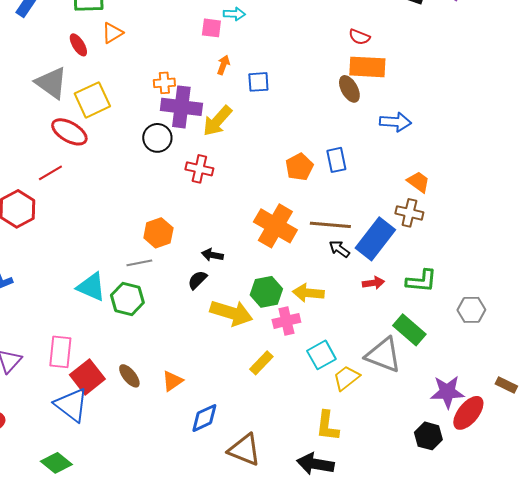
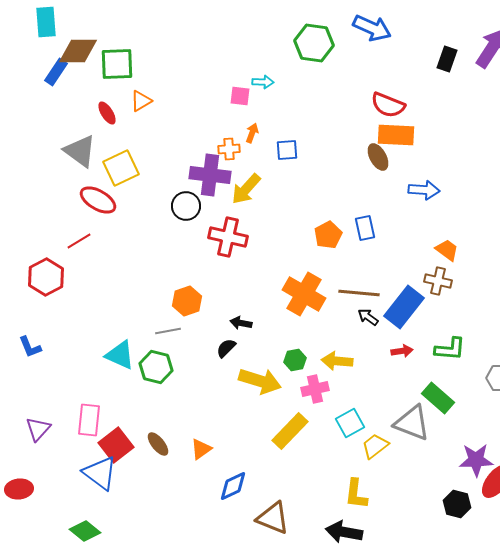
red semicircle: (359, 37) -> (388, 105), size x1.6
orange cross: (164, 83) -> (229, 149), moved
red cross: (199, 169) -> (228, 237), size x1.4
green hexagon: (266, 292) -> (295, 360), size x0.7
yellow rectangle: (261, 363) -> (290, 431), size x1.5

